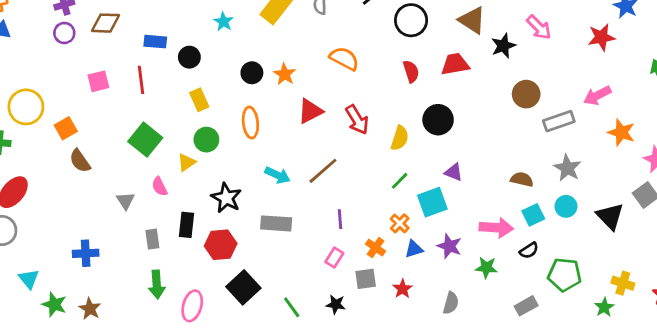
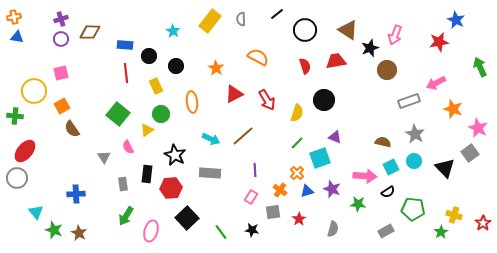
pink arrow: (539, 27) -> (395, 35), turned 66
black circle: (252, 73) -> (176, 66), moved
red line: (141, 80) -> (126, 73), moved
pink square: (98, 81) -> (61, 73), moved
brown circle: (526, 94) -> (387, 70), moved
green arrow: (157, 285) -> (126, 216), turned 36

